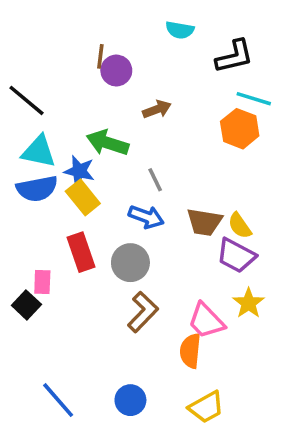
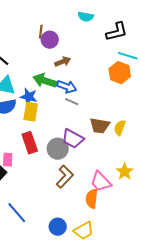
brown arrow: (157, 109) -> (63, 62), moved
gray line: (155, 180) -> (72, 102), turned -40
yellow rectangle: (83, 197) -> (31, 112), turned 48
blue arrow: (146, 217) -> (67, 87), moved
yellow semicircle: (240, 226) -> (120, 128), turned 56
purple trapezoid: (236, 256) -> (73, 139), moved
blue line: (58, 400) -> (17, 213), moved
yellow trapezoid: (206, 407) -> (84, 231), moved

